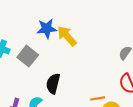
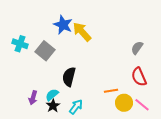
blue star: (47, 29) -> (63, 25), turned 30

